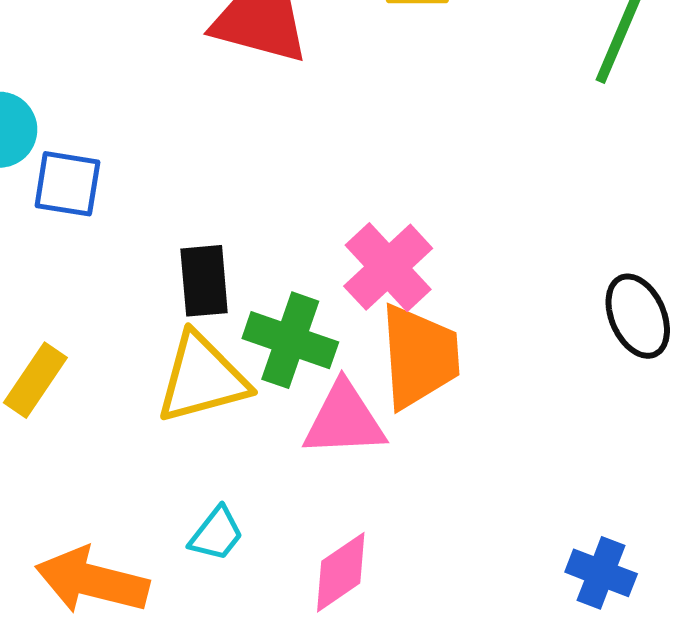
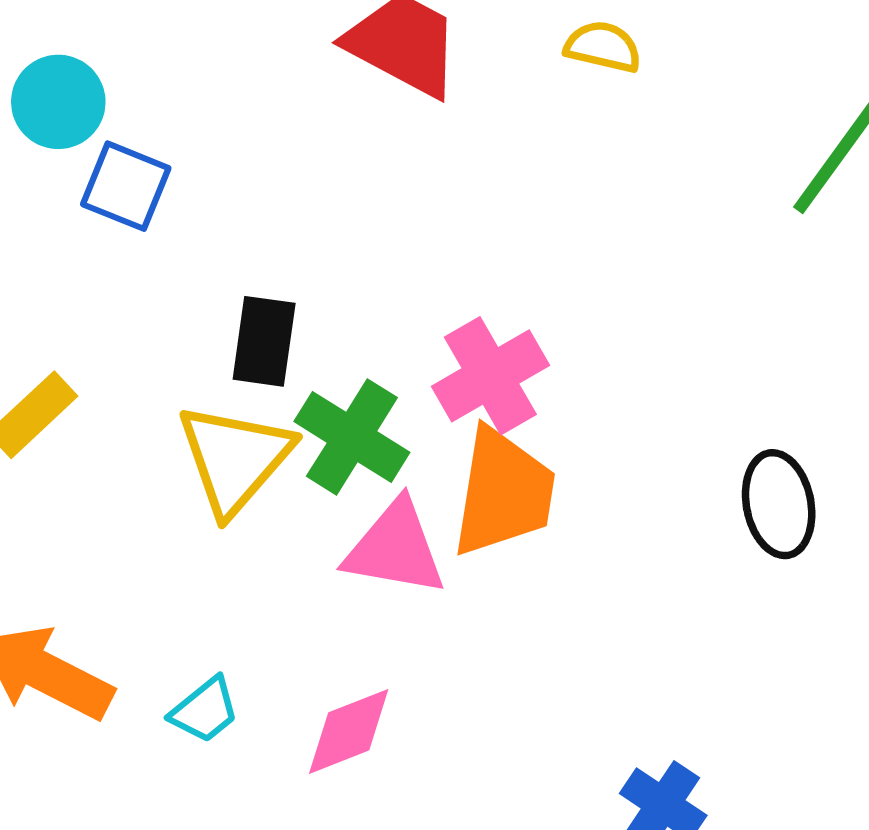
yellow triangle: (202, 378) -> (235, 459), turned -47
cyan trapezoid: (216, 534) -> (205, 710), moved

